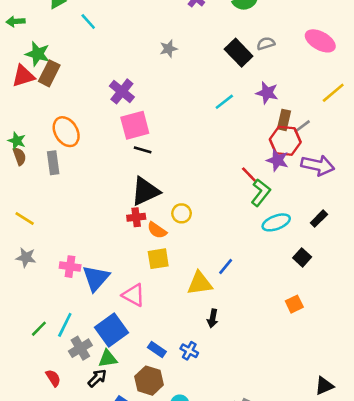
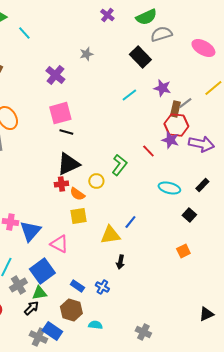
gray semicircle: (266, 43) -> (161, 34), moved, size x1.5
purple cross: (122, 91) -> (55, 75), moved
gray line: (302, 126) -> (185, 103), moved
green L-shape: (261, 193) -> (119, 165), moved
cyan ellipse: (276, 222) -> (169, 188), turned 35

